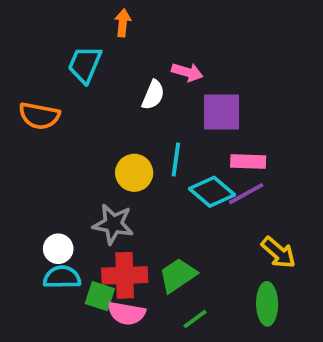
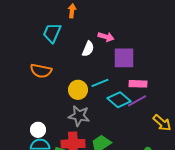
orange semicircle: (39, 116) -> (41, 71), moved
cyan line: (176, 159) -> (100, 83), turned 60
gray star: (113, 224) -> (79, 116), moved
yellow arrow: (278, 253) -> (162, 123), moved

